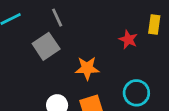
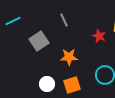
gray line: (57, 18) -> (64, 20), moved

